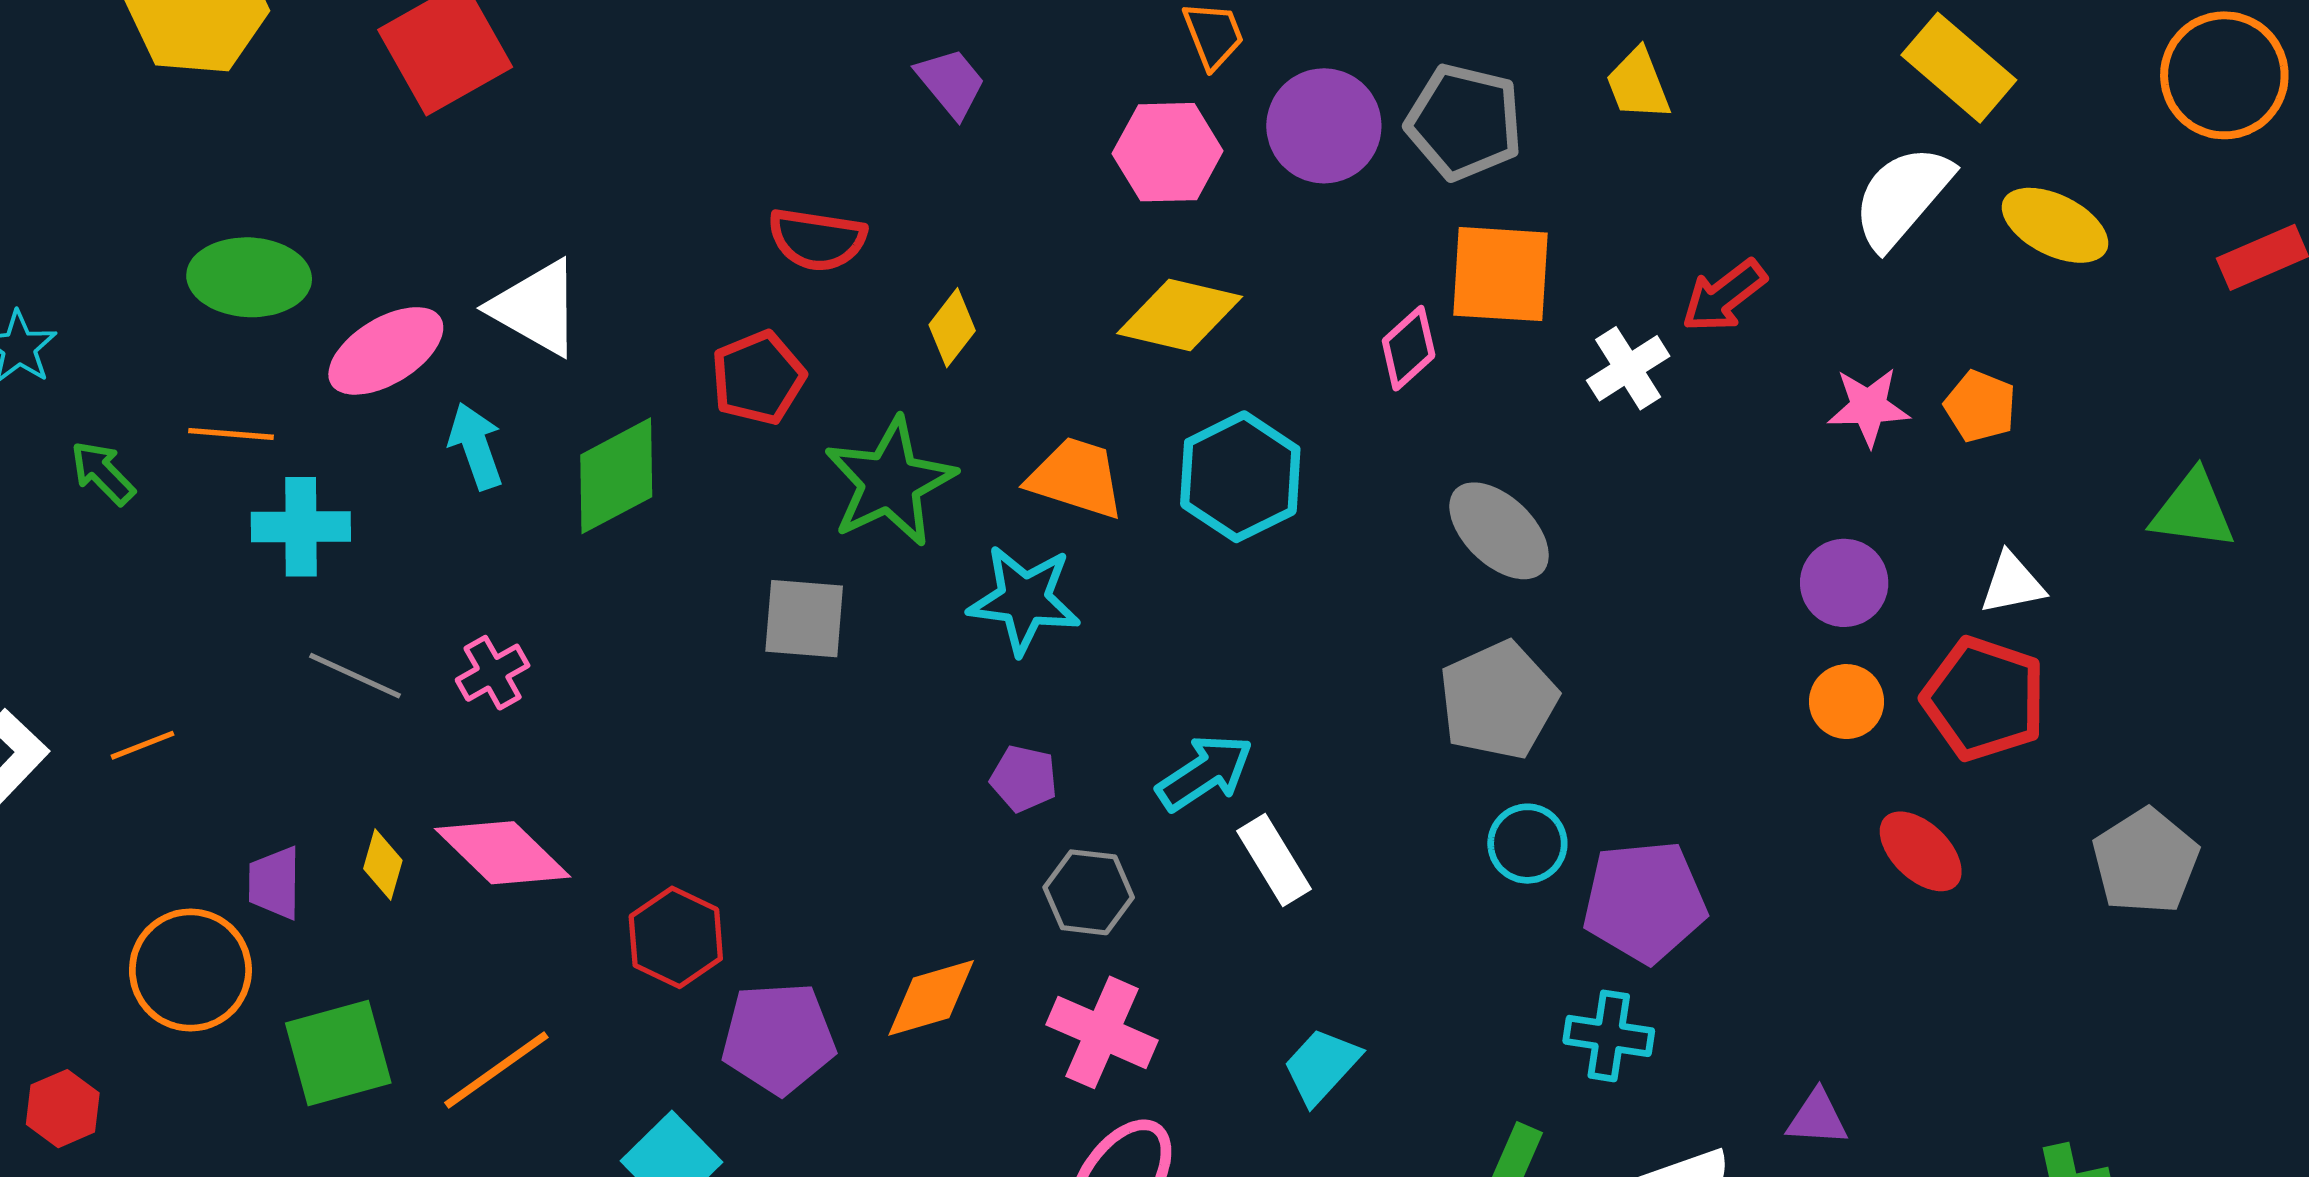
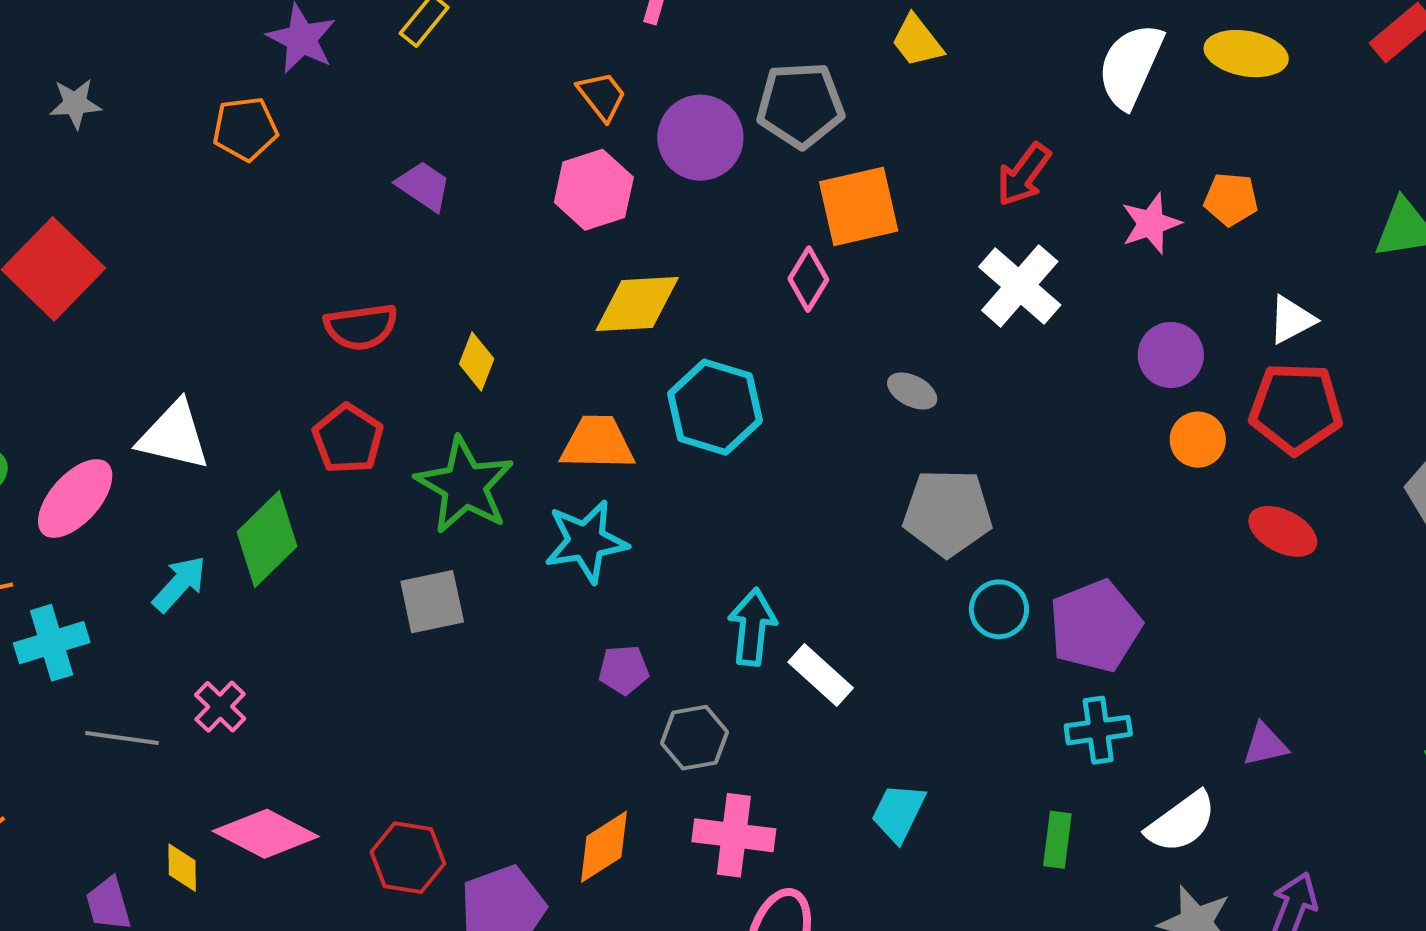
white cross: (1628, 368) -> (1020, 286), moved, size x1.4
cyan arrow: (476, 446) -> (179, 584), moved, turned 78
gray ellipse: (1499, 531) -> (912, 391), size x0.6
gray pentagon: (1498, 700) -> (948, 513), turned -30
cyan arrow: (1205, 773) -> (752, 627), turned -34

